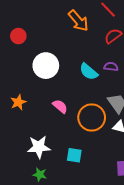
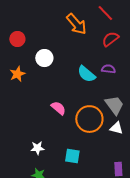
white circle: (46, 66) -> (44, 58), moved, size x0.7
orange star: (18, 102) -> (17, 74), moved
white star: (39, 147) -> (37, 148), size x0.6

